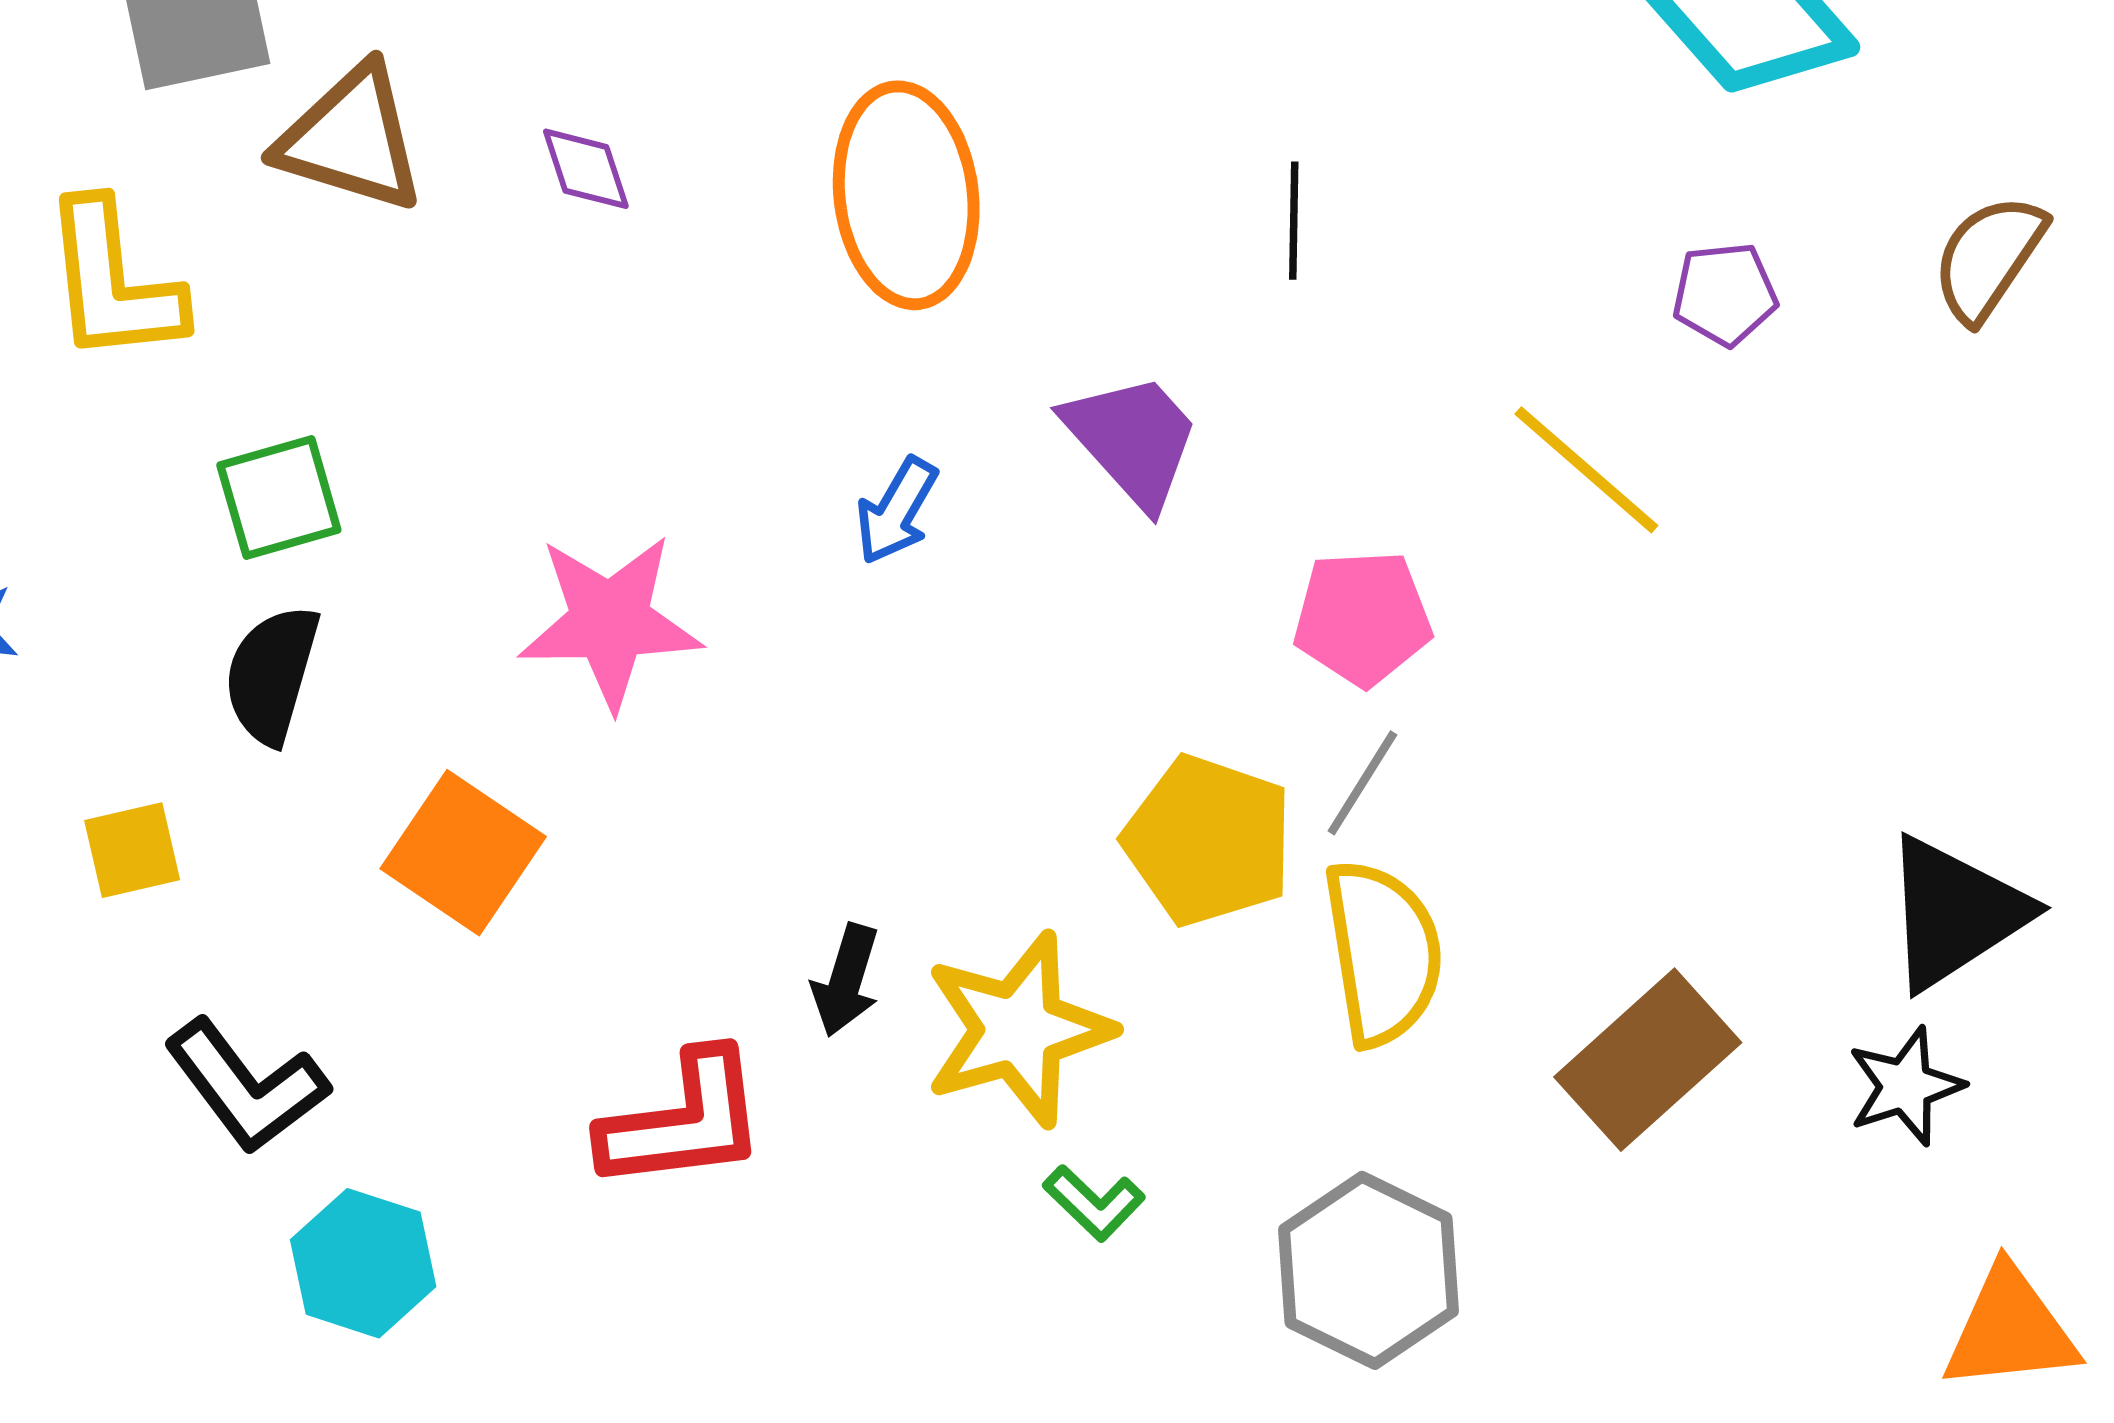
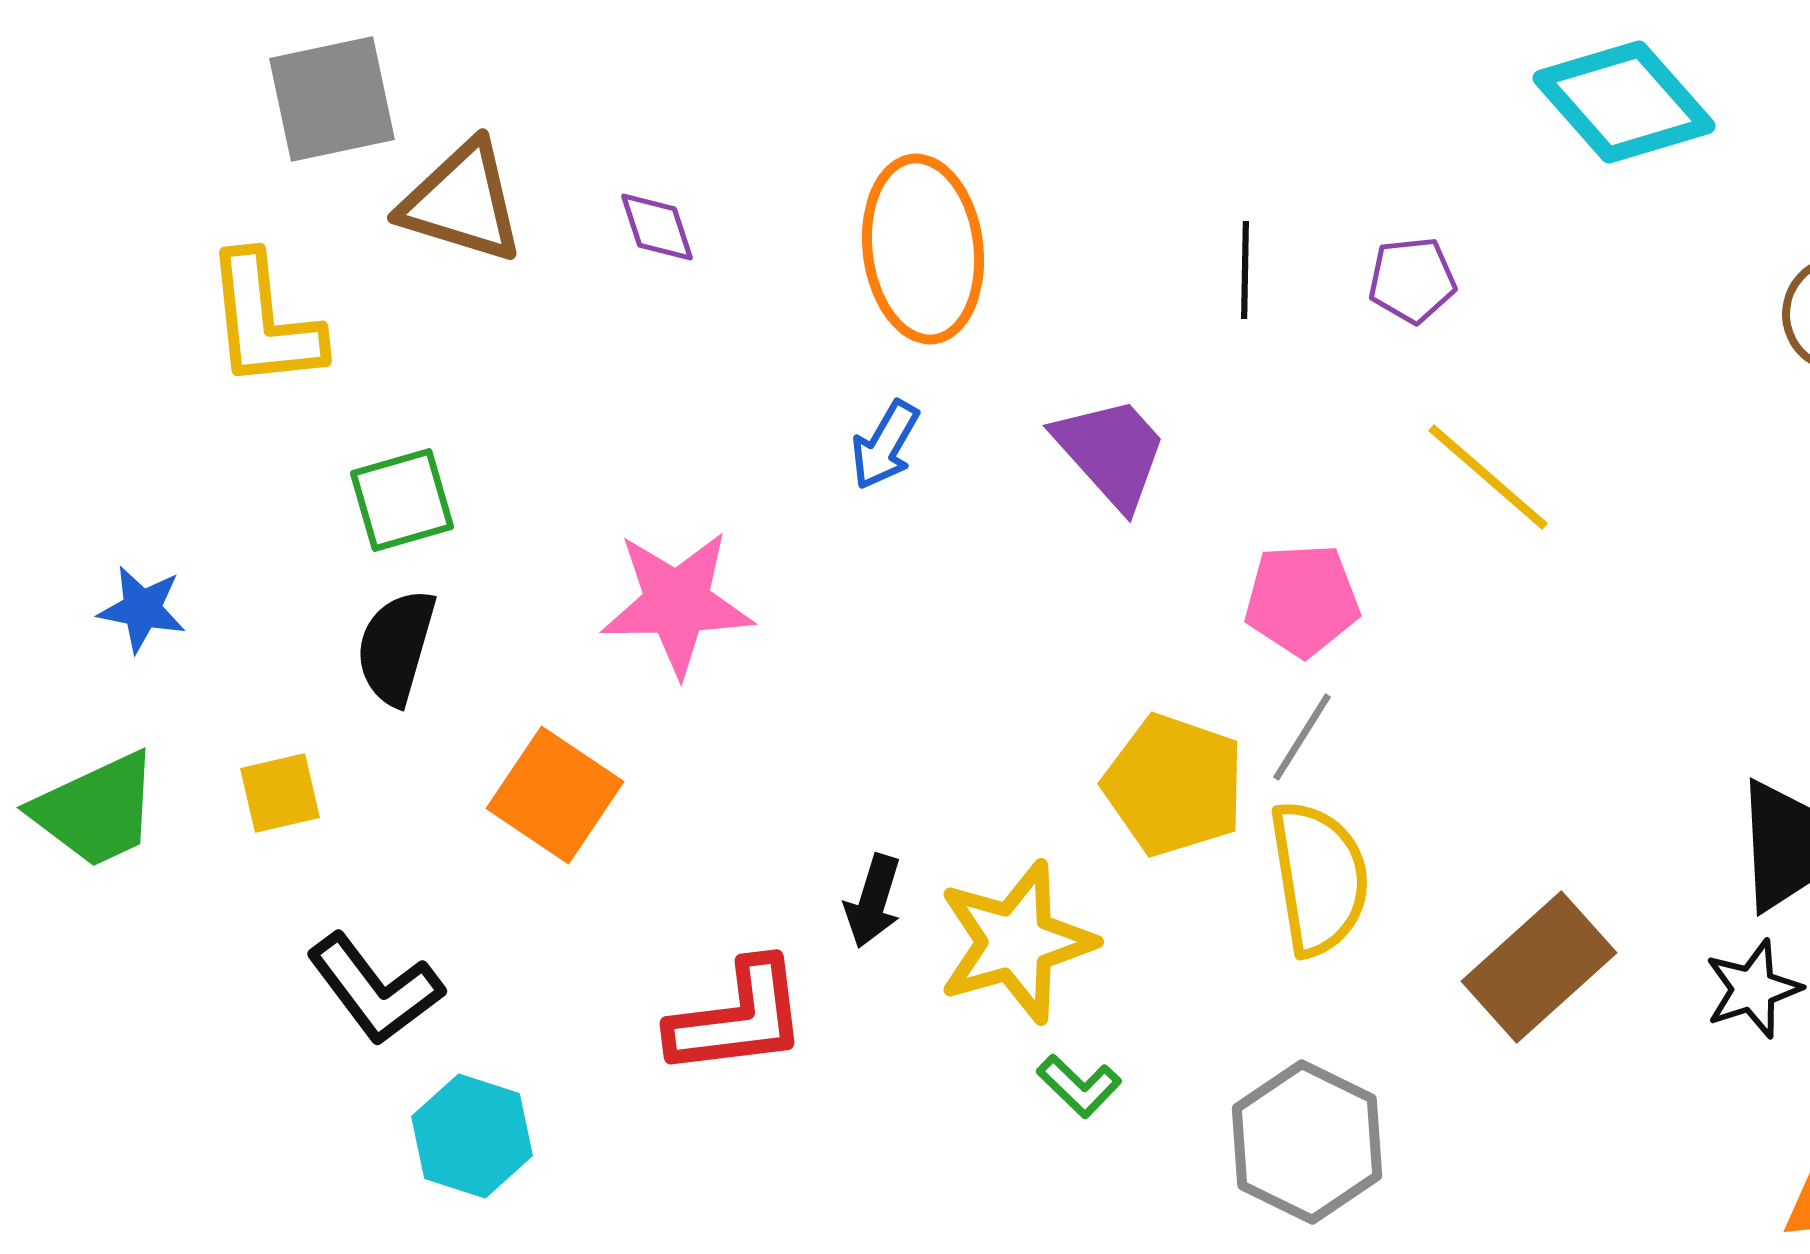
purple pentagon: (1725, 294) -> (1412, 280), moved
blue arrow: (897, 511) -> (885, 445), moved

